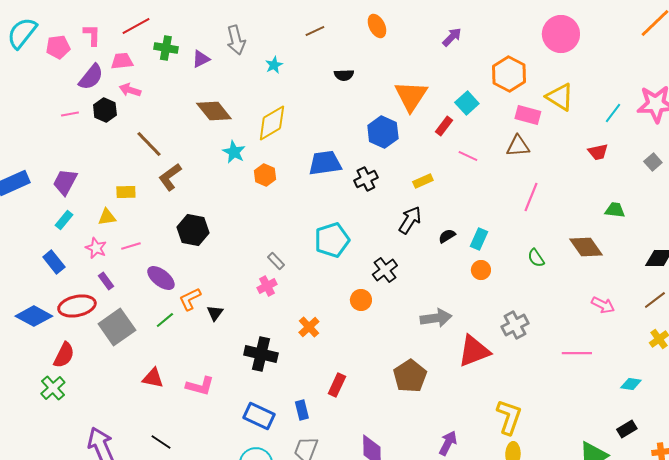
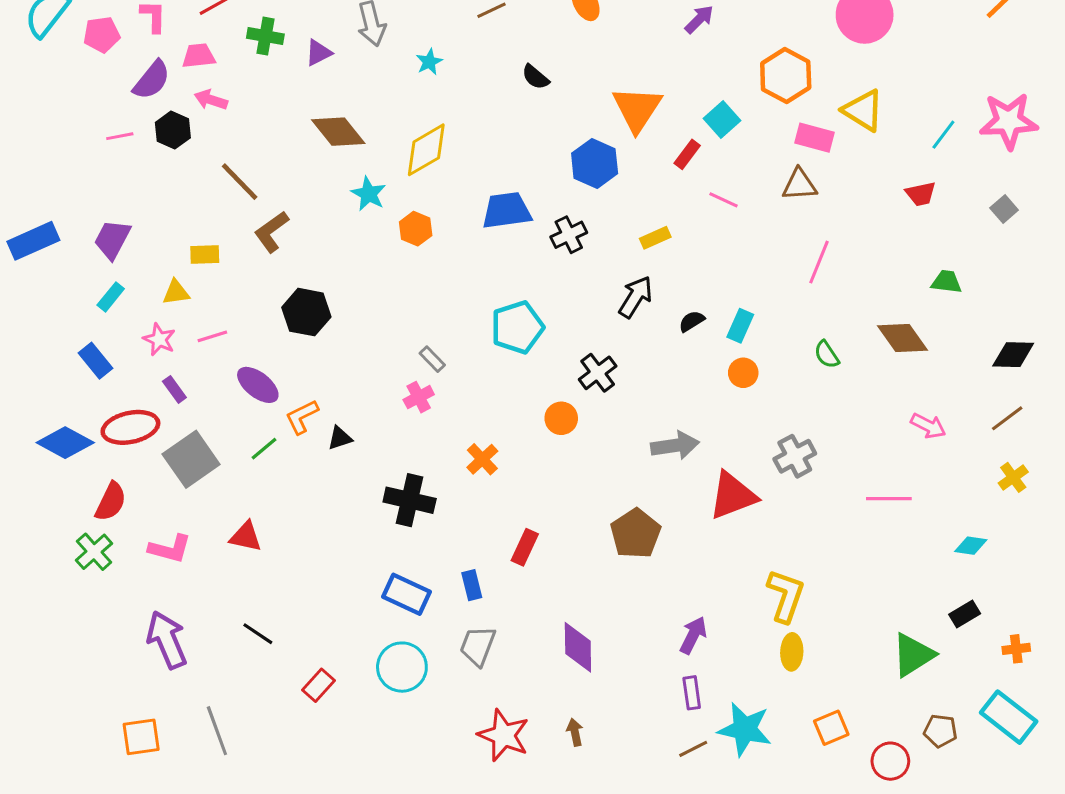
black semicircle: (344, 75) -> (535, 77), turned 42
black triangle: (215, 313) -> (340, 438), turned 36
pink L-shape: (200, 386) -> (170, 549), moved

